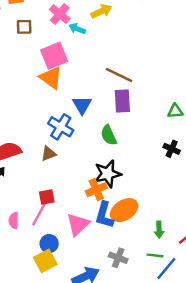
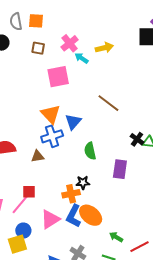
orange triangle: (51, 78) -> (51, 114), moved
purple rectangle: (122, 101) -> (120, 169), moved
blue cross: (61, 127) -> (52, 136), turned 30
black cross: (172, 149) -> (137, 139), moved
black star: (108, 174) -> (83, 183), size x0.6
orange ellipse: (124, 210) -> (91, 215), turned 60
green arrow: (159, 230) -> (116, 237), turned 112

